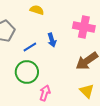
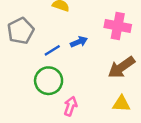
blue arrow: (52, 40) -> (79, 42), turned -96
yellow triangle: (87, 91) -> (121, 104), turned -42

